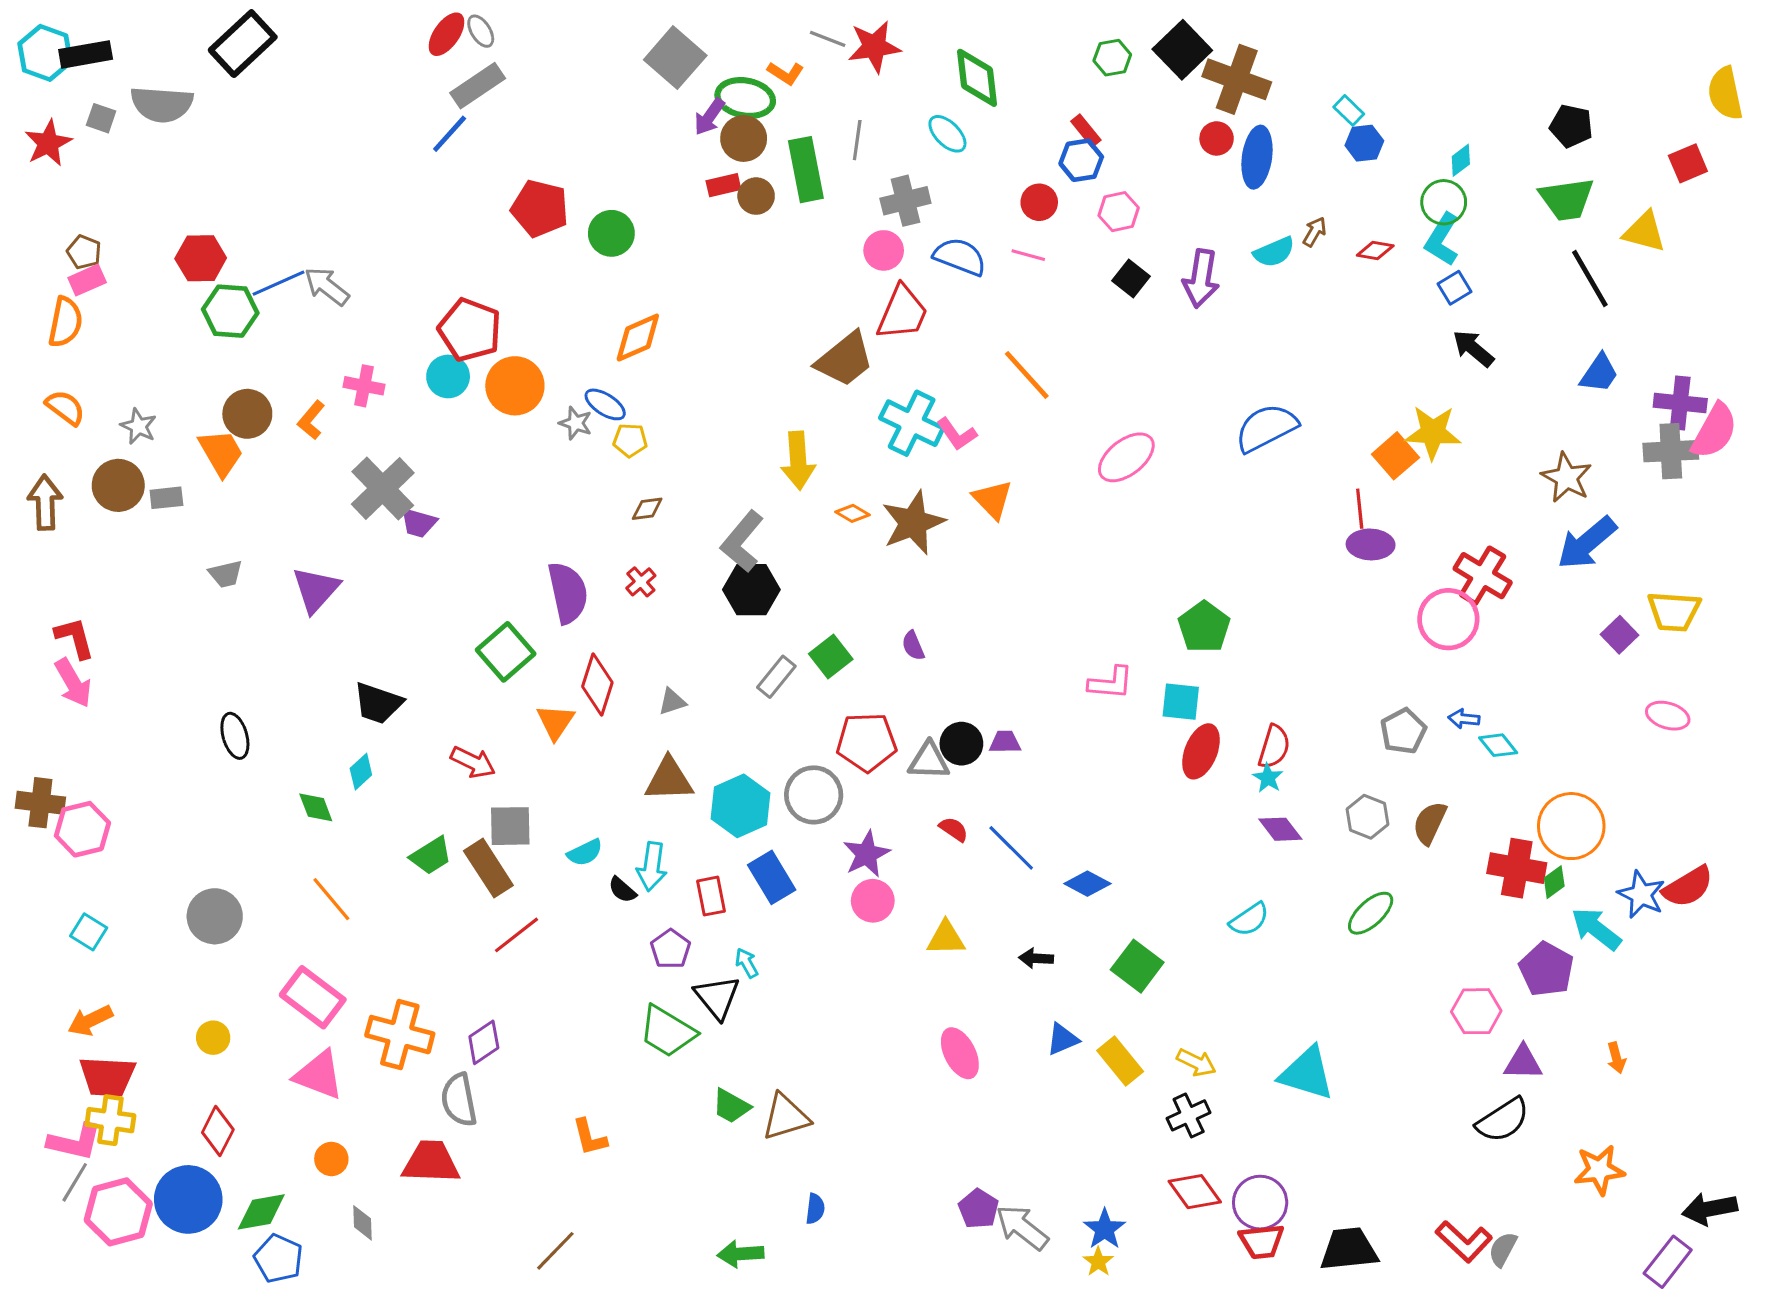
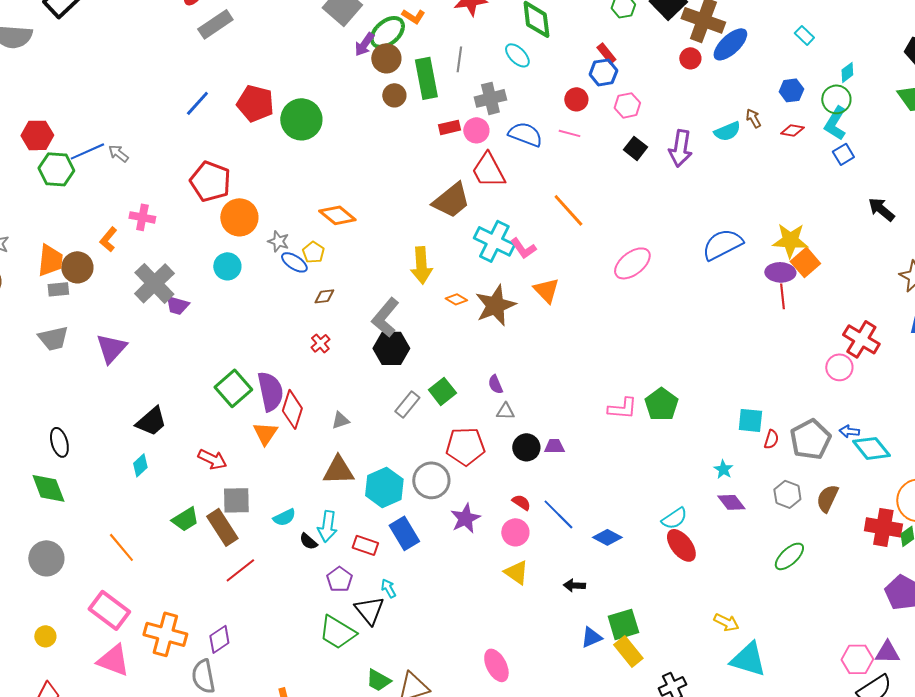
green ellipse: (745, 98) -> (387, 32), turned -51
cyan rectangle: (1349, 110) -> (804, 35), moved
blue line: (450, 134) -> (197, 103), moved
blue hexagon: (1364, 143) -> (791, 90), moved
blue ellipse: (1257, 157) -> (730, 44), moved, turned 39
red rectangle: (723, 185) -> (449, 127), moved
brown arrow: (1315, 232) -> (753, 118), turned -60
green circle: (611, 233) -> (301, 119), size x1.4
gray arrow: (327, 286) -> (118, 153), size x0.7
red trapezoid: (902, 313) -> (488, 170), turned 129
orange diamond: (638, 338) -> (337, 215), moved, turned 63
black arrow: (1473, 348) -> (881, 209), moved
cyan circle: (448, 376) -> (227, 266), moved
blue ellipse: (605, 404) -> (294, 262), moved
brown circle: (247, 414) -> (77, 267), moved
yellow star: (1433, 432) -> (790, 240), moved
yellow pentagon: (630, 440) -> (313, 252), turned 30
orange trapezoid: (221, 453) -> (50, 260), turned 36
gray rectangle: (166, 498) -> (58, 289), moved
purple ellipse: (1371, 544) -> (780, 272), moved
gray trapezoid: (226, 574) -> (53, 338), size x1.4
purple semicircle: (568, 593) -> (270, 391), moved
pink circle: (1448, 619) -> (839, 367), size x0.7
green pentagon: (1204, 627) -> (661, 404), moved
cyan square: (1181, 702) -> (750, 420), moved
black trapezoid: (378, 703) -> (151, 421), turned -60
gray pentagon: (1403, 731) -> (810, 439), size x1.4
cyan diamond: (1498, 745) -> (871, 448), size x1.5
red semicircle: (1274, 747) -> (771, 439), moved, size x0.7
red ellipse: (1201, 751) -> (681, 545), moved, turned -60
gray triangle: (929, 761) -> (505, 411), moved, size x0.7
green diamond: (316, 807) -> (48, 488), moved, size x1.5
red rectangle: (711, 896) -> (365, 545), turned -60
pink circle: (873, 901) -> (515, 532), moved
cyan semicircle: (1249, 919) -> (674, 518), moved
yellow triangle: (946, 938) -> (516, 572), turned 36
green square: (1137, 966) -> (623, 624), moved, turned 36
pink hexagon: (1476, 1011) -> (857, 659), moved
pink ellipse: (960, 1053) -> (496, 665), moved
yellow arrow: (1196, 1063) -> (726, 622), moved

